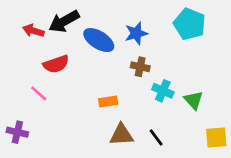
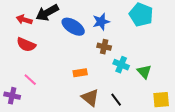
red semicircle: (56, 64) -> (26, 45), moved, turned 42
pink line: (39, 93) -> (30, 80), moved
brown triangle: (121, 135) -> (90, 98), turned 42

